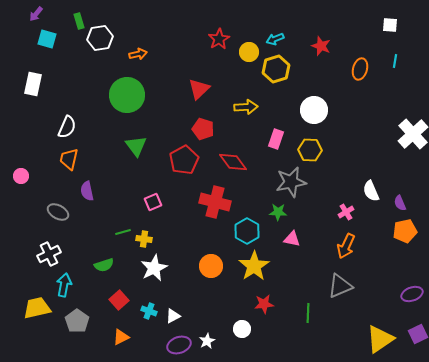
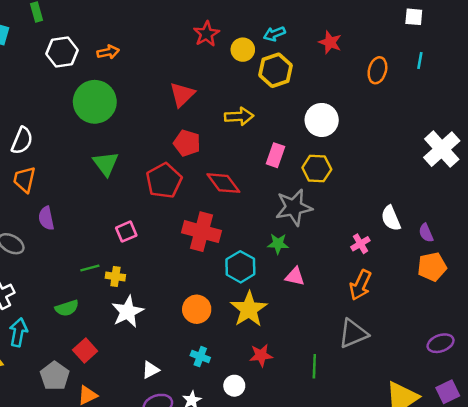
white hexagon: (100, 38) -> (62, 52), moved
cyan cross: (149, 311) -> (200, 357), moved
gray pentagon: (77, 321) -> (55, 376), moved

